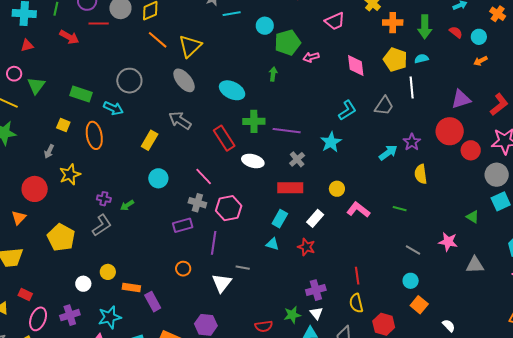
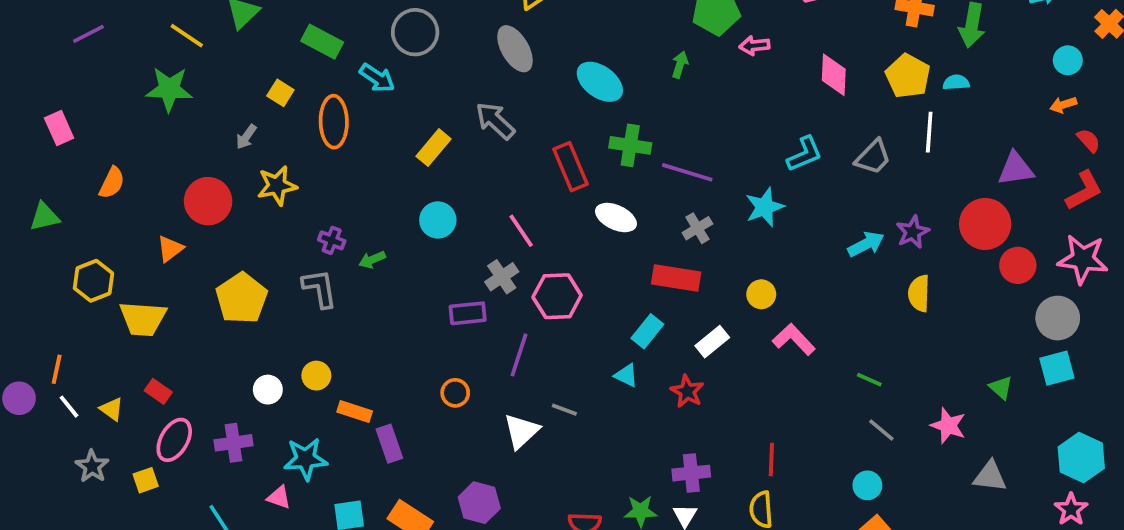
red semicircle: (456, 32) -> (1089, 140), moved
gray cross: (197, 203) -> (502, 277), turned 30
green line: (400, 209) -> (869, 380), moved
gray L-shape: (102, 225) -> (320, 288), turned -75

